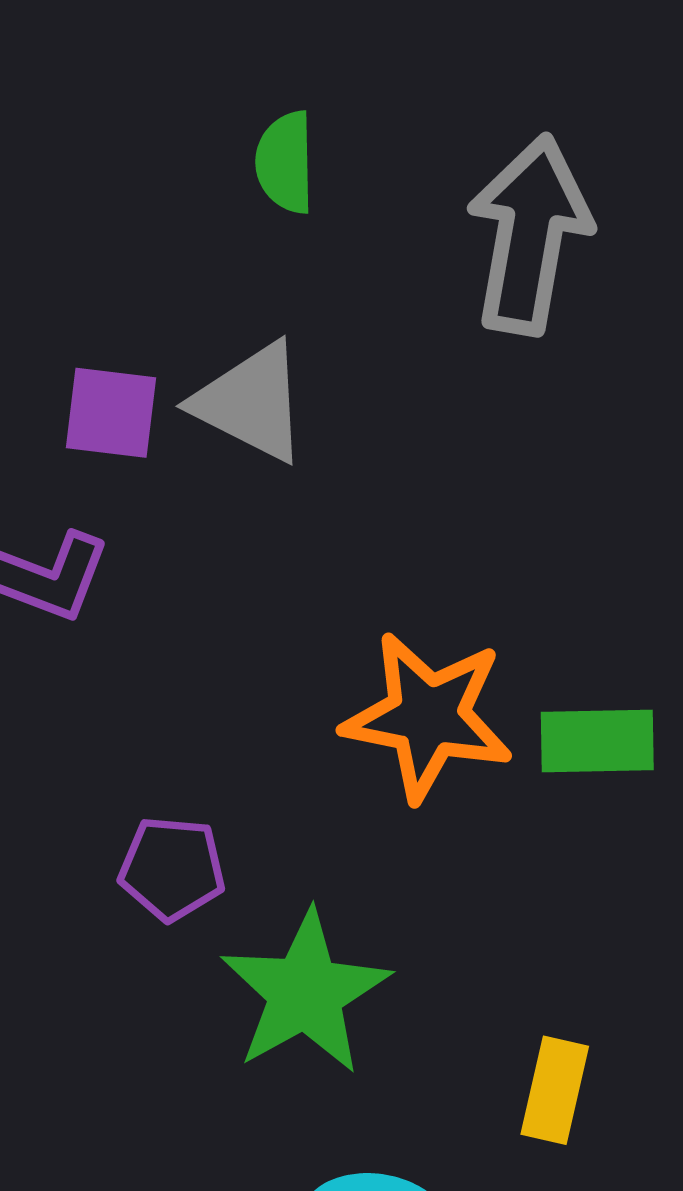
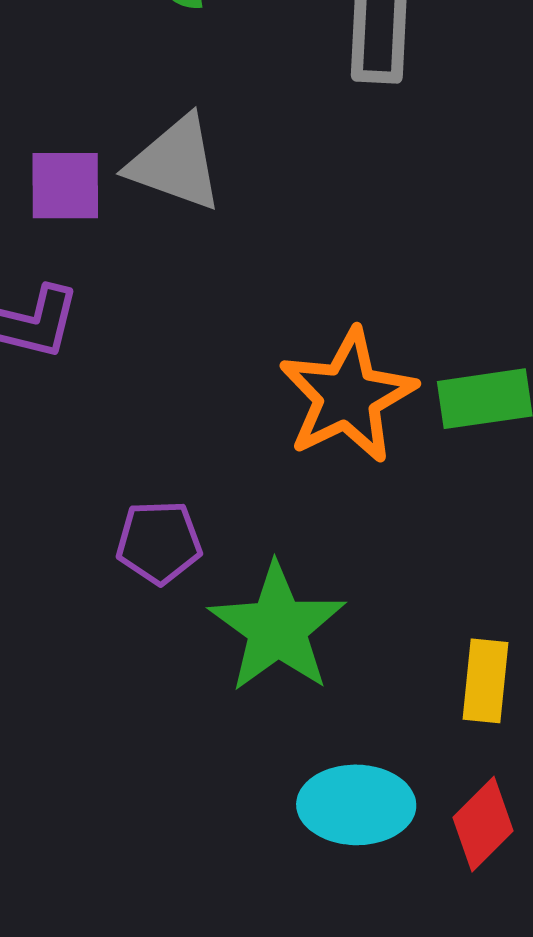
orange star: (428, 717) -> (348, 396), turned -30

